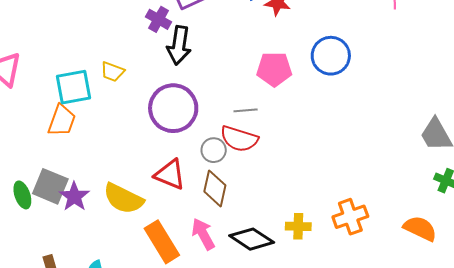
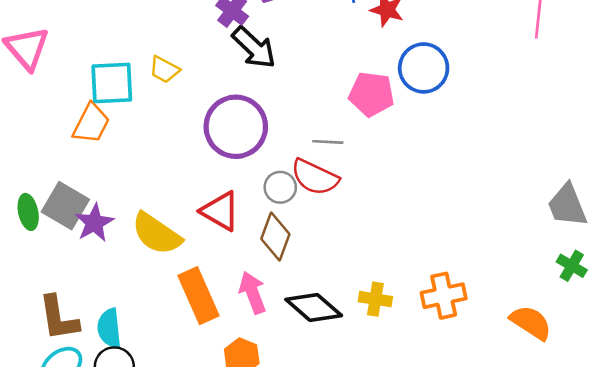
black arrow: (179, 45) -> (254, 47), turned -63
blue circle: (331, 56) -> (424, 68), moved

